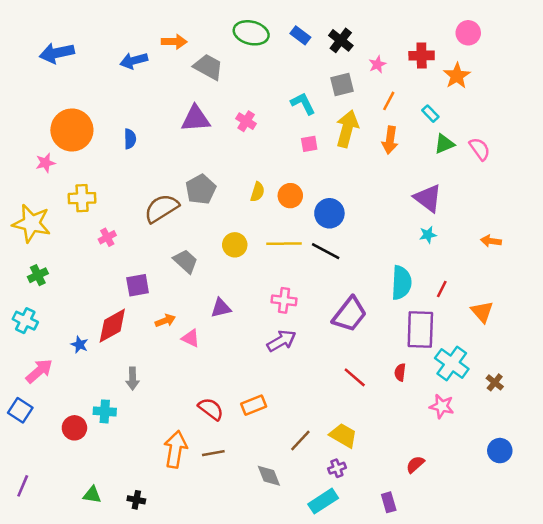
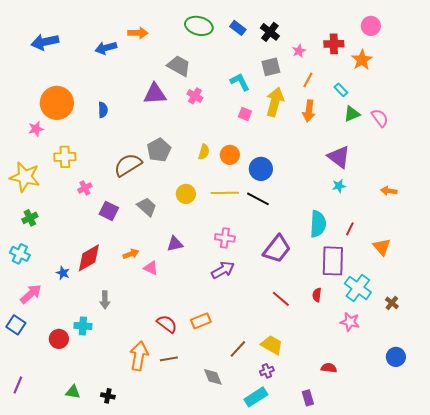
gray trapezoid: (208, 67) -> (179, 66), moved
pink square: (309, 144) -> (245, 114), turned 32
purple square: (138, 285) -> (109, 211), moved, turned 36
red semicircle: (415, 464) -> (329, 368), turned 49

